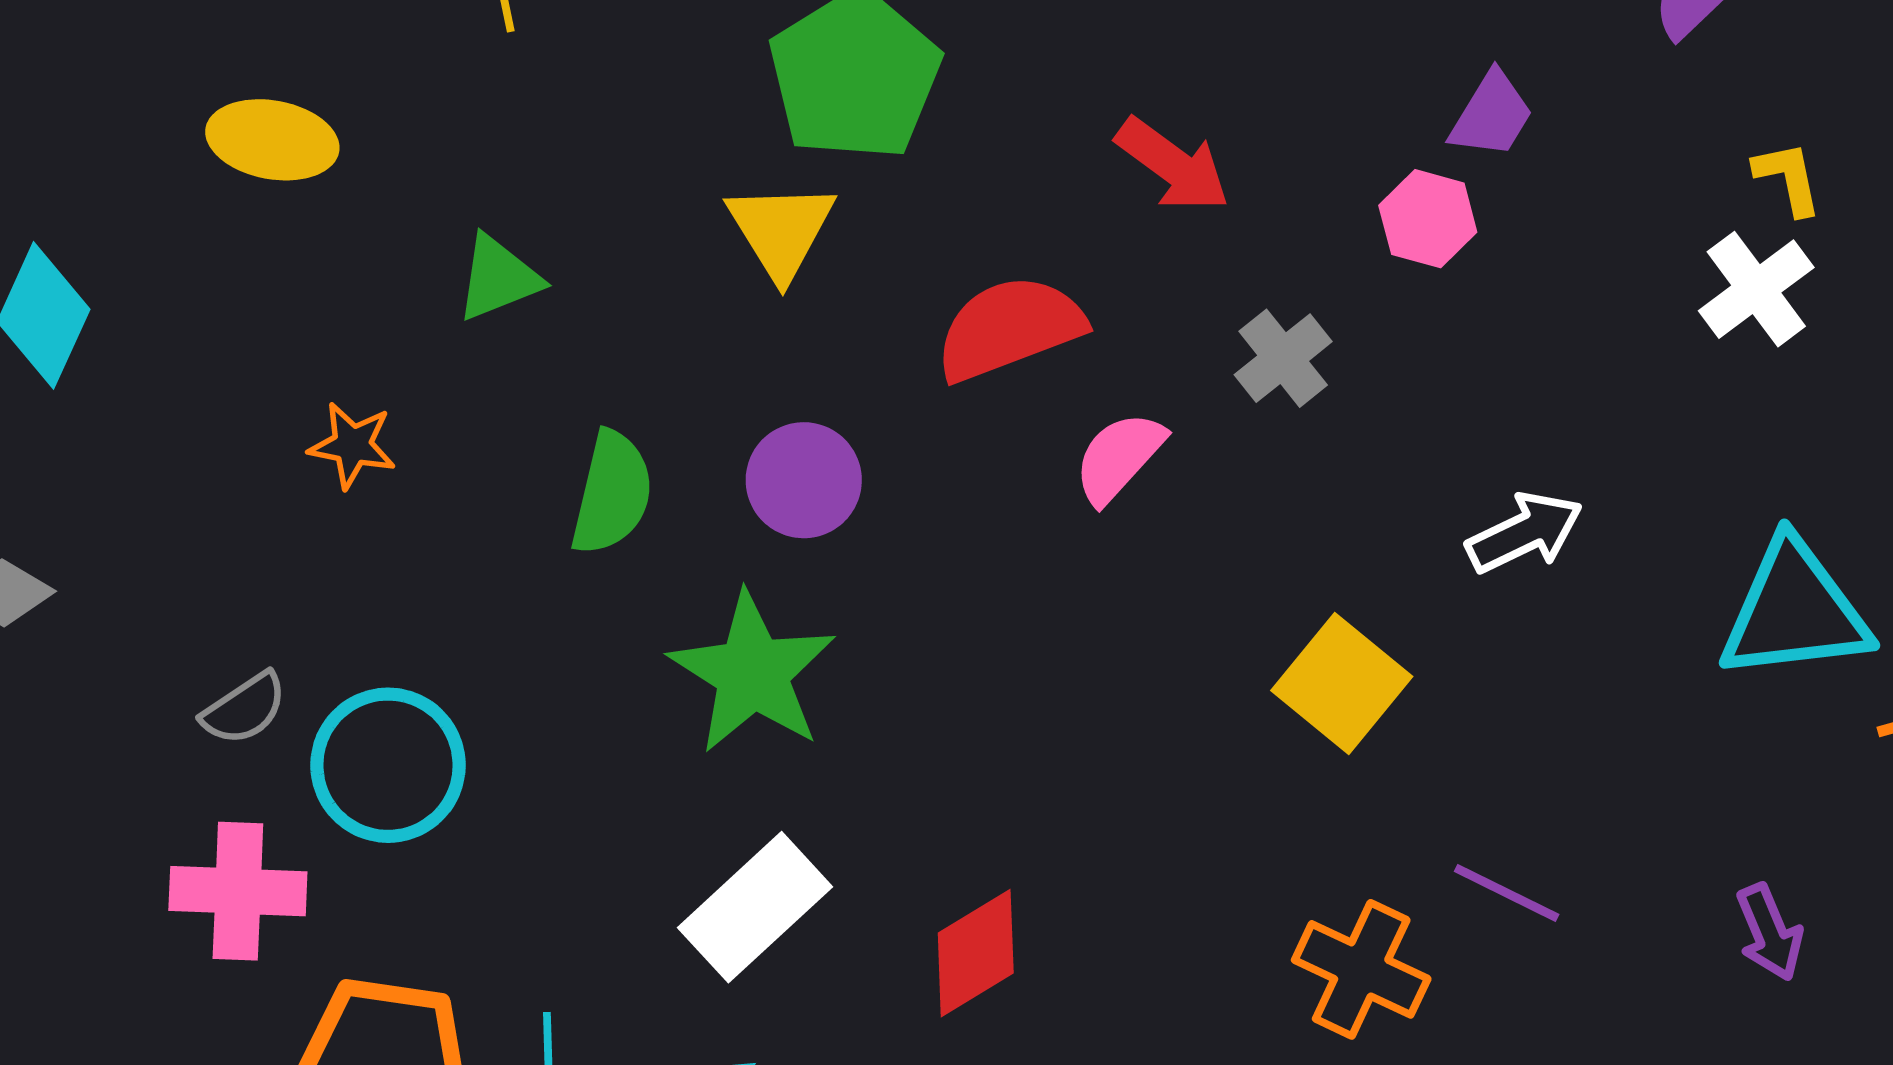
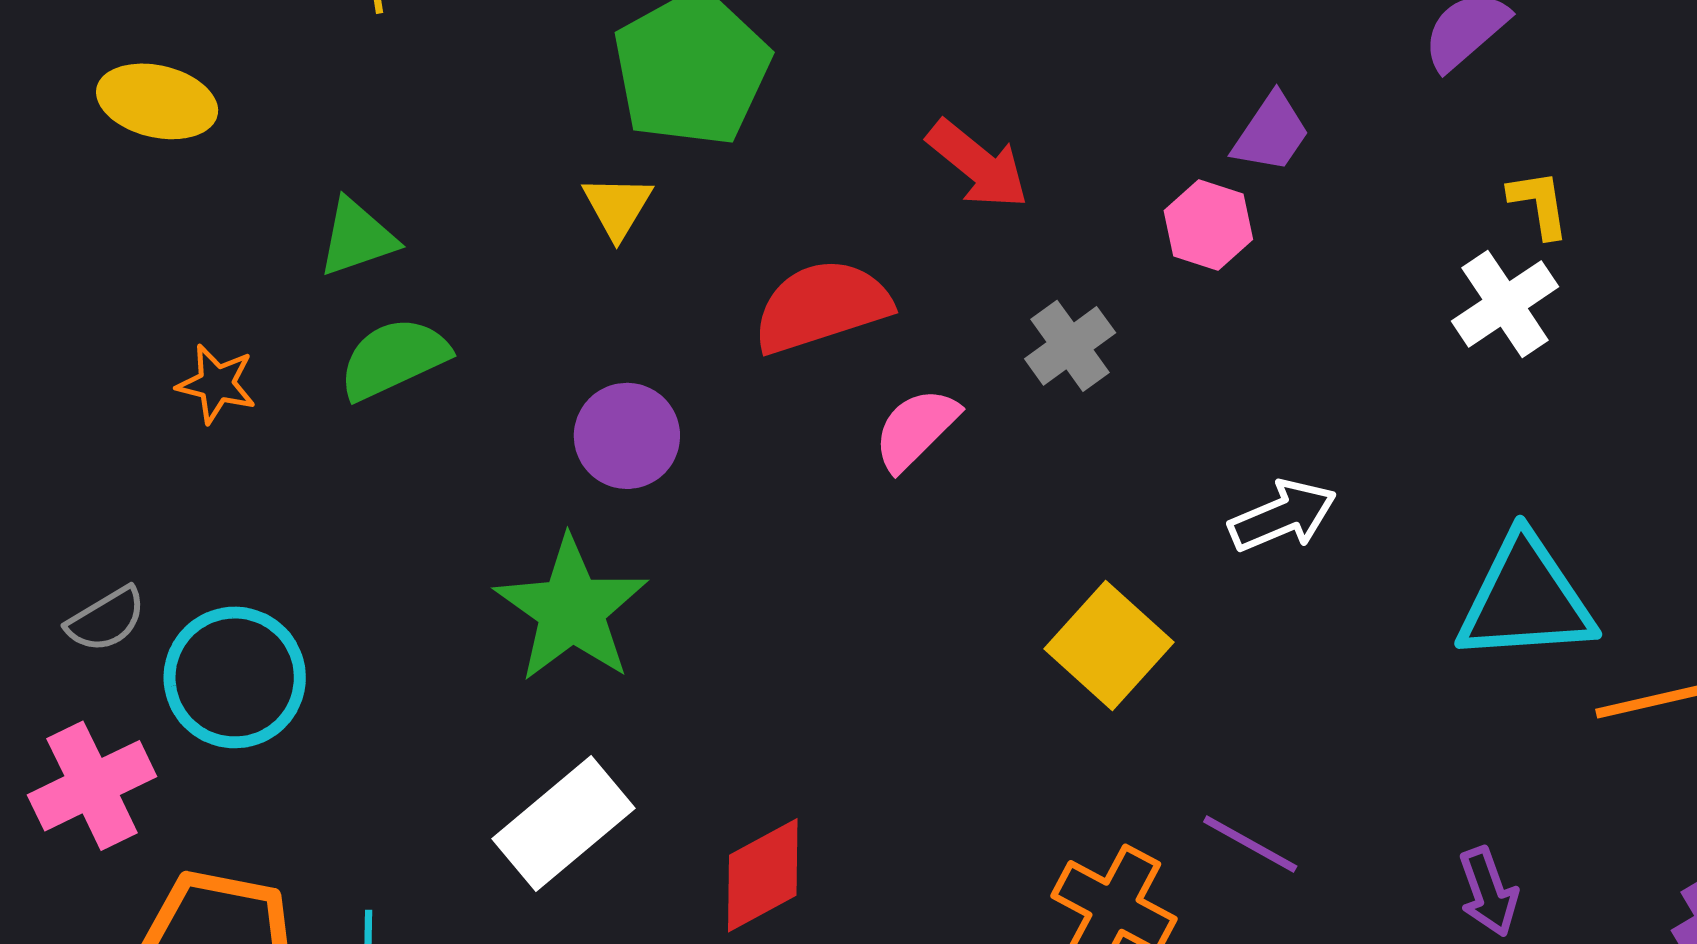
yellow triangle: (781, 230) -> (617, 207), size x0.7
green semicircle: (612, 493) -> (394, 358), moved, turned -131
pink cross: (238, 891) -> (92, 786), turned -31

